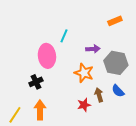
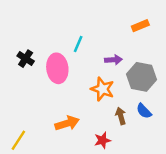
black cross: (36, 82) -> (26, 59), moved, turned -32
red star: (84, 105) -> (102, 140), moved
orange arrow: (40, 110) -> (67, 123), moved, turned 72

